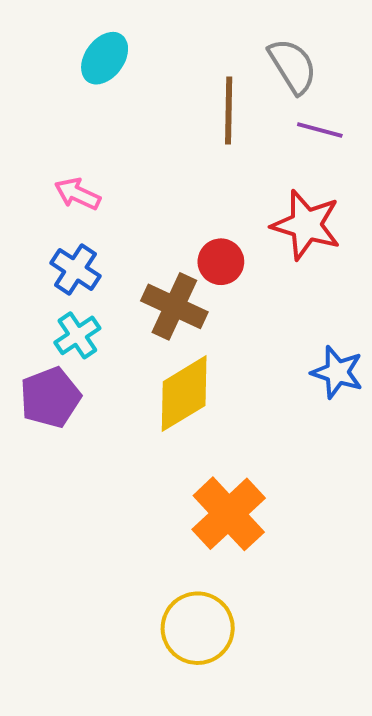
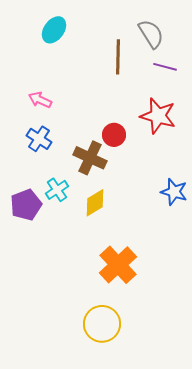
cyan cross: (77, 335) -> (57, 190), moved
yellow diamond: (184, 394) -> (95, 203), size x0.7

